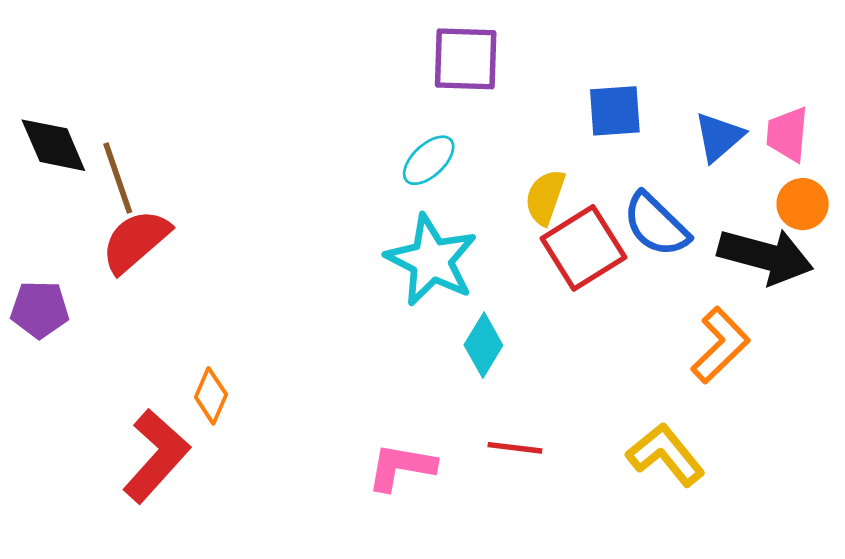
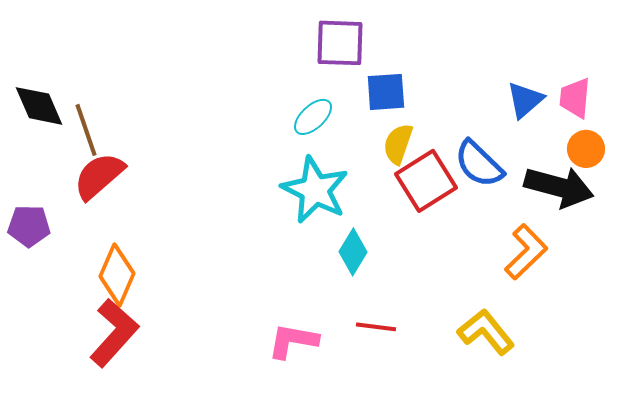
blue square: (615, 111) -> (386, 92), moved
orange diamond: (211, 396) -> (117, 275), moved, size x1.5

